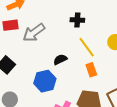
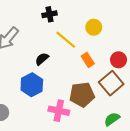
orange rectangle: (91, 70) -> (88, 60), moved

